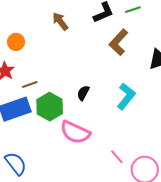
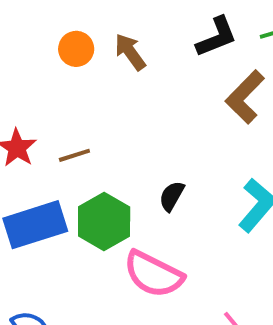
orange circle: (16, 42) -> (76, 49), moved
brown line: (30, 85) -> (74, 155), moved

